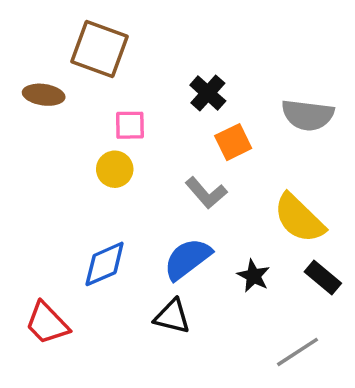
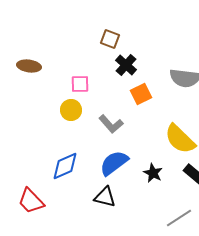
brown square: (99, 49) -> (110, 39), moved, size x0.6
gray L-shape: (206, 193) -> (111, 124), moved

